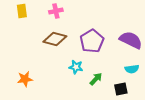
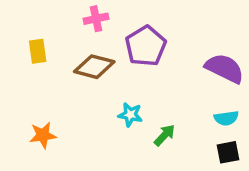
yellow rectangle: (22, 11) -> (38, 51), moved
purple pentagon: (92, 41) -> (146, 46), moved
black square: (121, 89) -> (228, 152), moved

